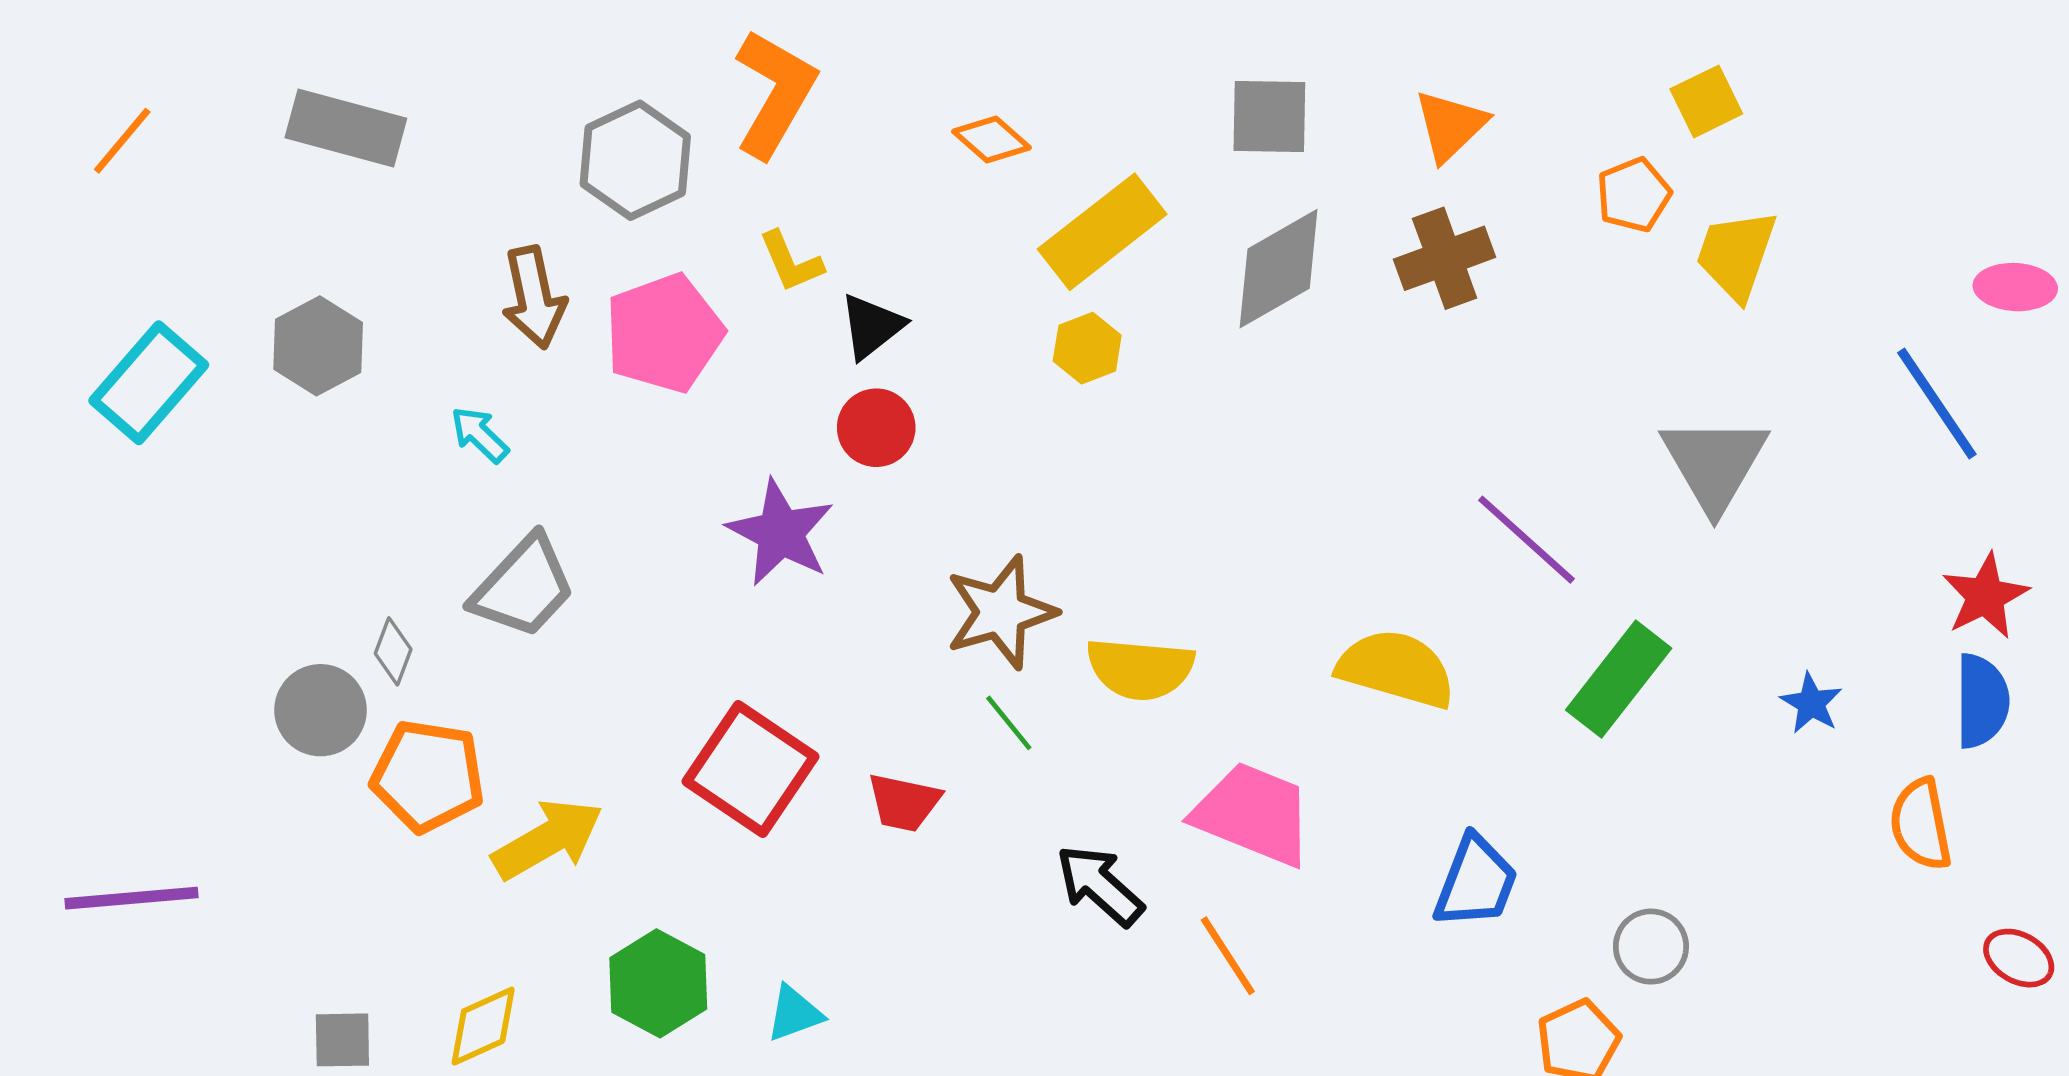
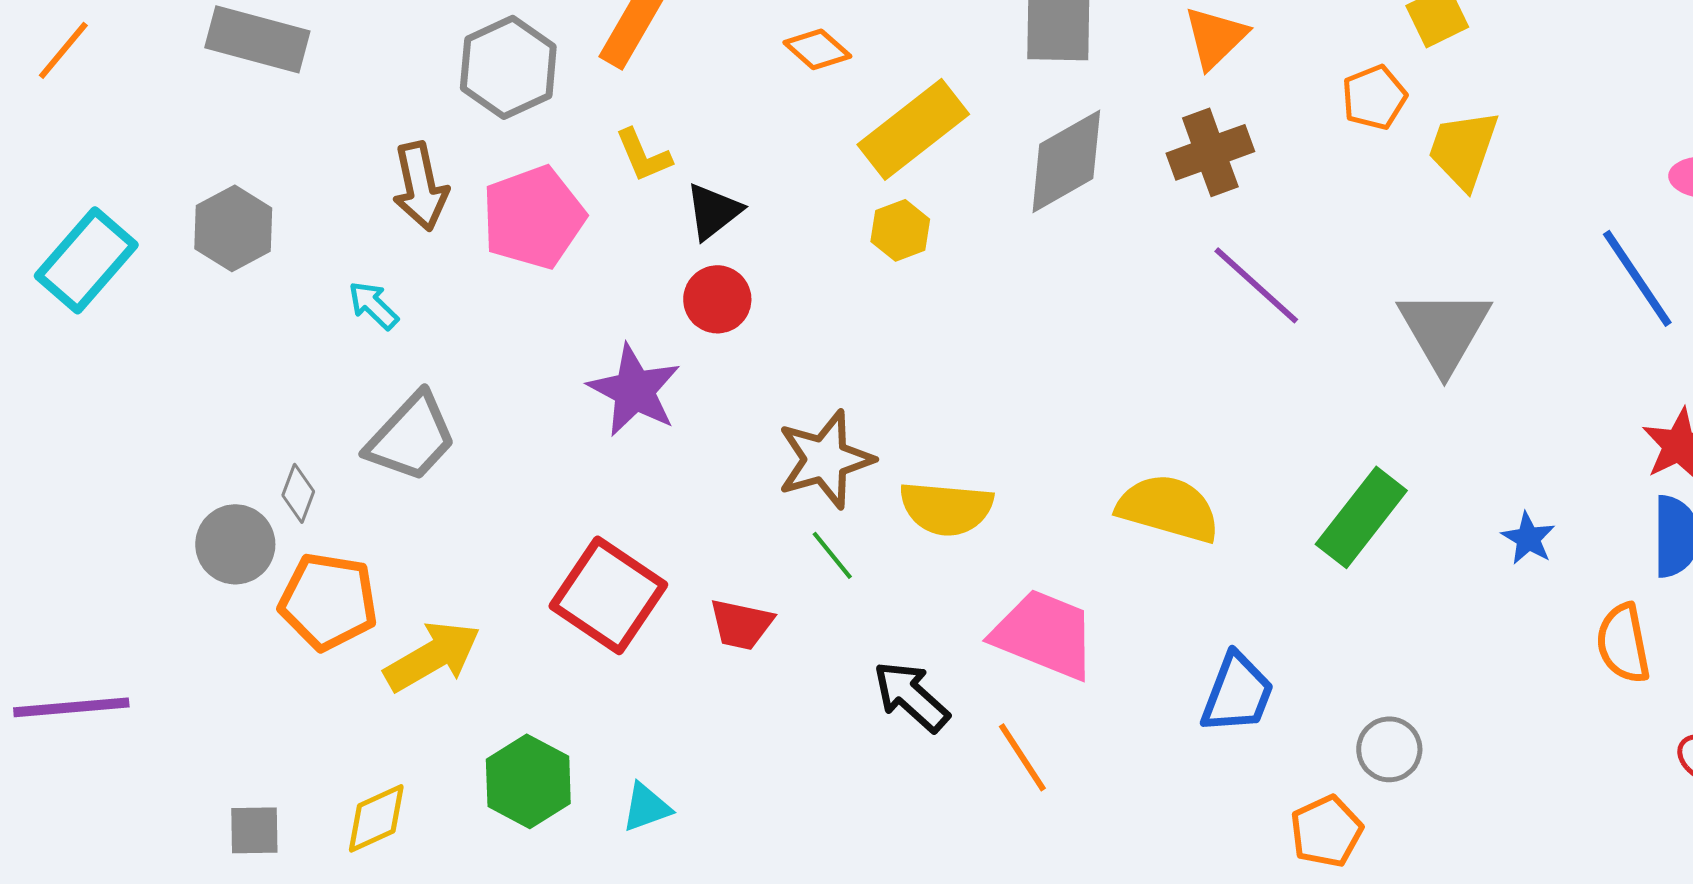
purple line: (1526, 540) -> (1256, 285), moved

